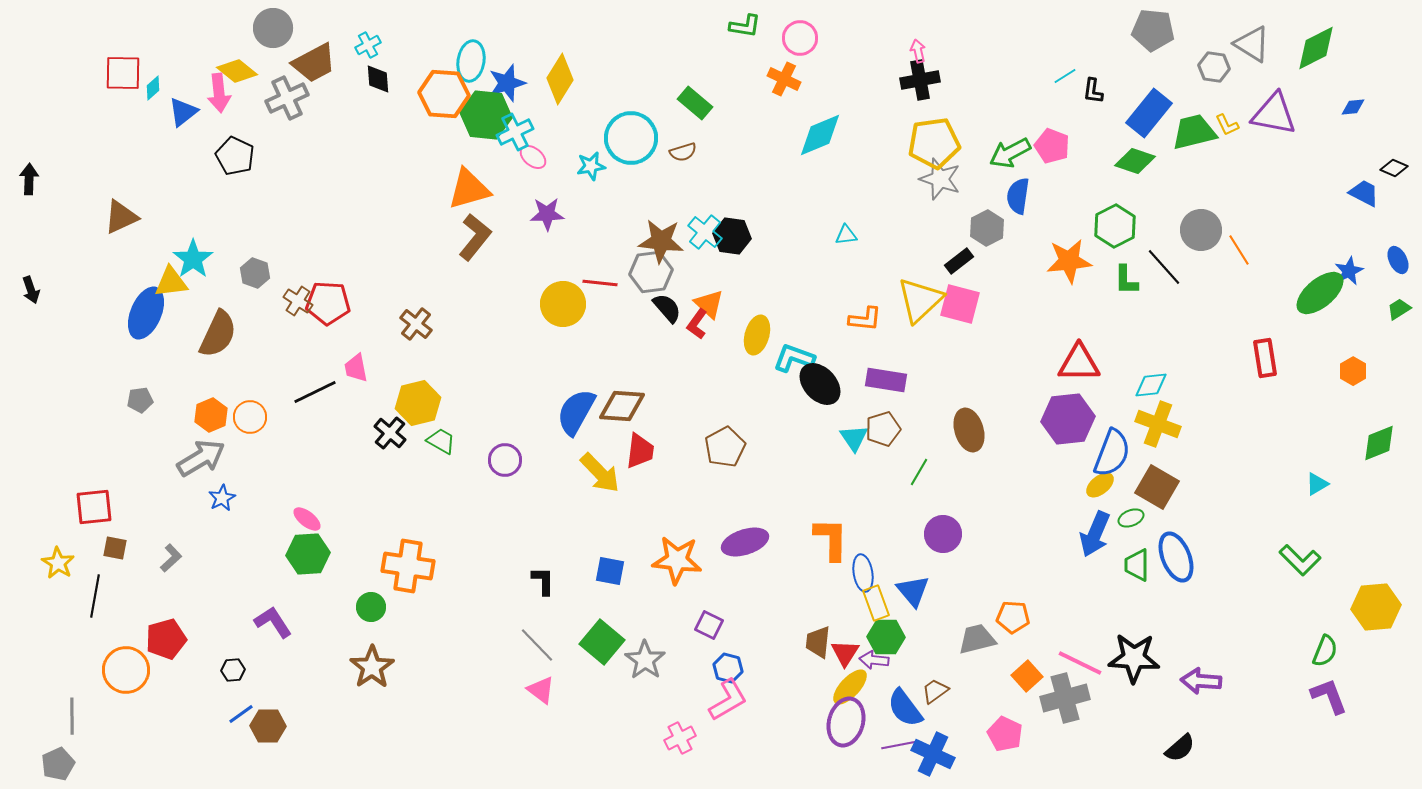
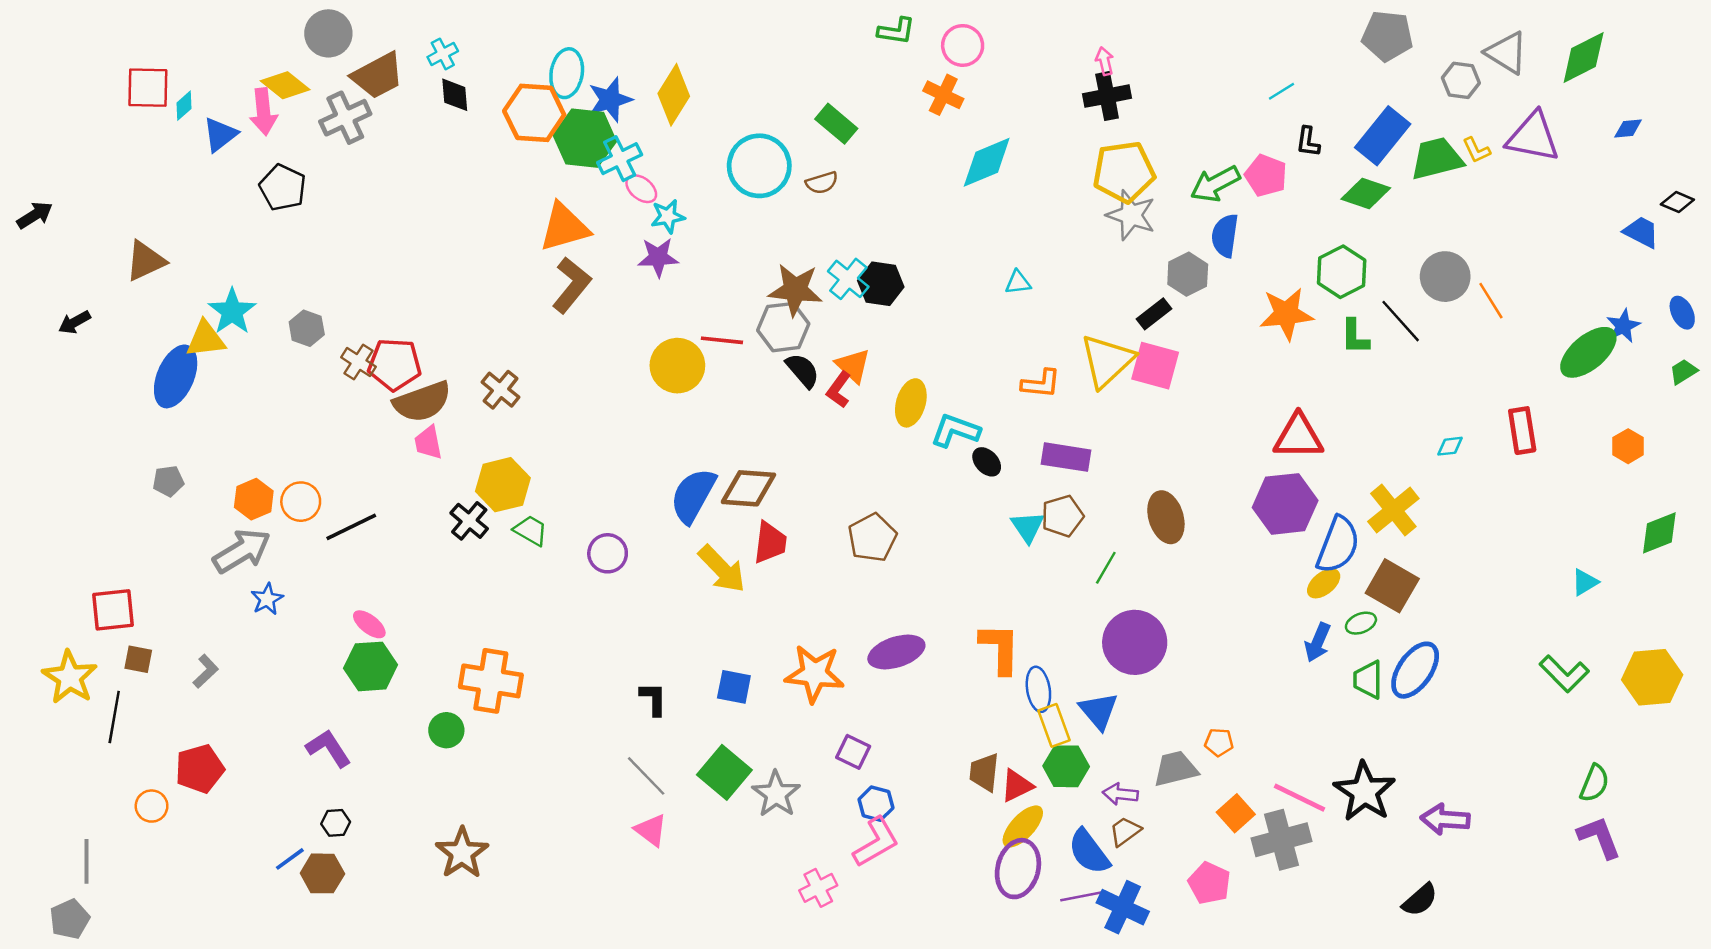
black L-shape: (1093, 91) -> (1308, 142), moved
cyan star: (591, 166) -> (668, 216), moved
black arrow: (29, 179) -> (35, 215), turned 56
black arrow: (31, 290) -> (74, 322), moved, turned 80
brown semicircle: (218, 334) -> (422, 402), moved, turned 45
black ellipse: (820, 384) -> (987, 462), size x0.6
cyan diamond: (1151, 385) -> (1450, 446), moved, size x0.7
black line: (315, 392) -> (351, 527), moved
yellow cross: (1158, 424) -> (1393, 510), turned 30
purple circle: (943, 534) -> (1135, 642), size x1.4
blue arrow: (1095, 534) -> (1318, 642), size x0.7
blue ellipse: (1176, 557) -> (1415, 670), turned 57
yellow star: (58, 563) -> (70, 677), size x1.4
yellow hexagon: (1376, 607) -> (1652, 677), moved
orange pentagon: (1013, 617) -> (1219, 742), size x0.7
red triangle: (845, 653) -> (1017, 786), turned 32
black star: (1134, 658) -> (1365, 792), turned 30
purple arrow: (874, 660) -> (1120, 794), moved
brown star: (372, 667) -> (462, 853), moved
orange circle: (126, 670) -> (152, 806), size x0.6
black hexagon: (233, 670) -> (336, 823), moved

